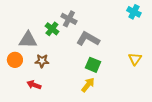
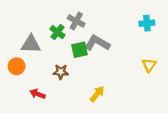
cyan cross: (134, 12) -> (147, 23), moved, turned -32
brown star: (42, 61) -> (61, 72), moved
green square: (93, 65) -> (80, 50), moved, turned -35

